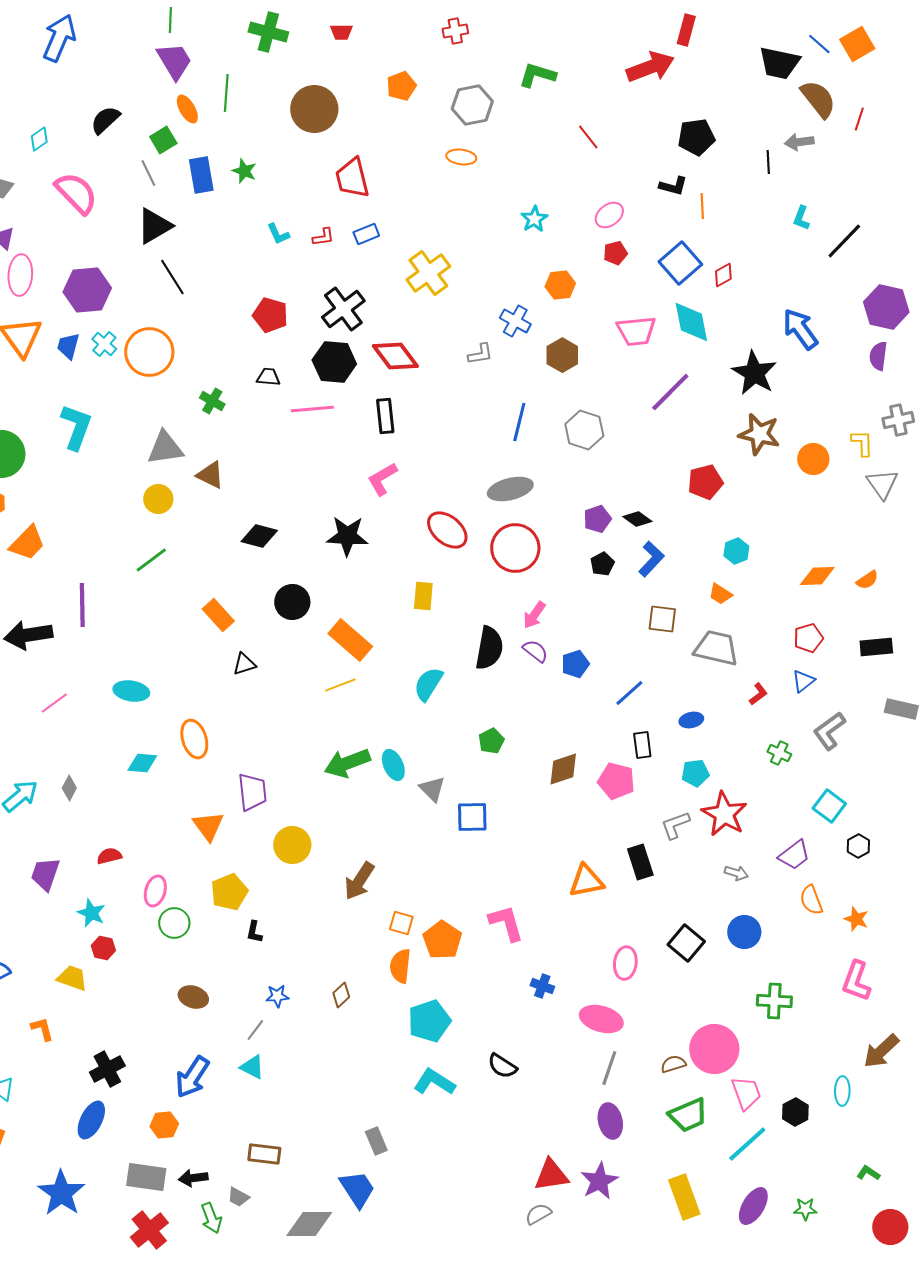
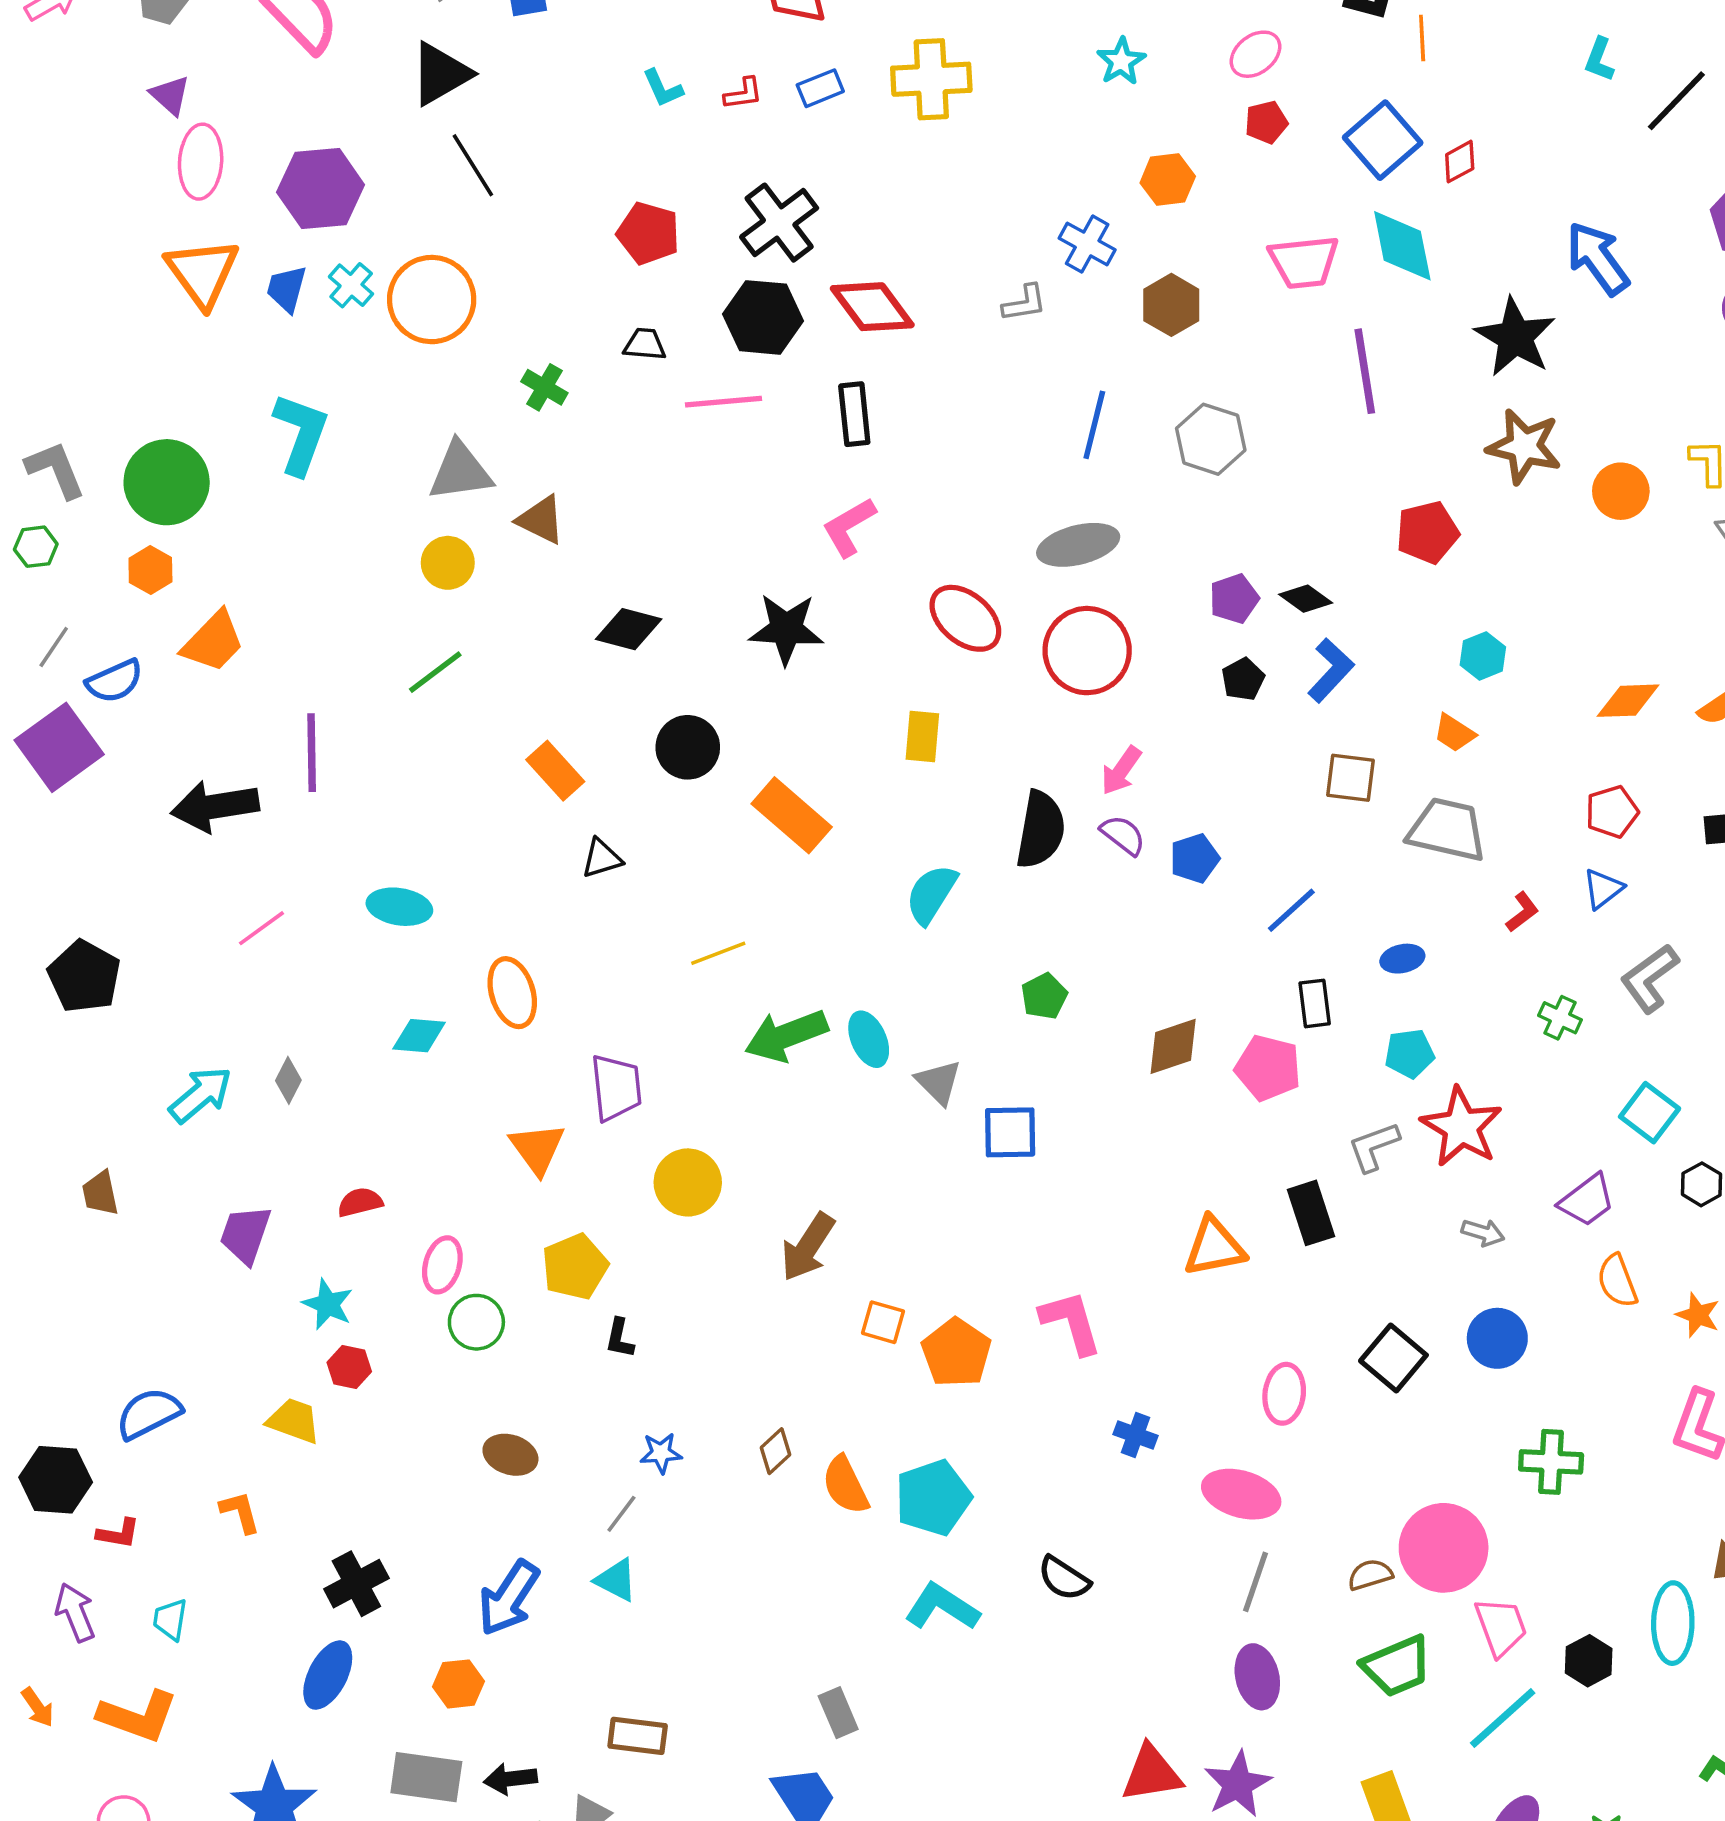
yellow cross: (428, 273) -> (931, 79), moved, turned 33
purple line: (670, 392) -> (1365, 371), turned -54
yellow line: (340, 685) -> (718, 953), moved
orange semicircle: (400, 966) -> (845, 1485), moved, turned -32
cyan ellipse: (842, 1091) -> (1673, 1623), size x1.5

